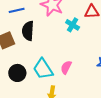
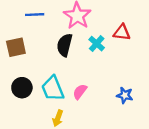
black semicircle: (28, 31) -> (65, 45), moved

